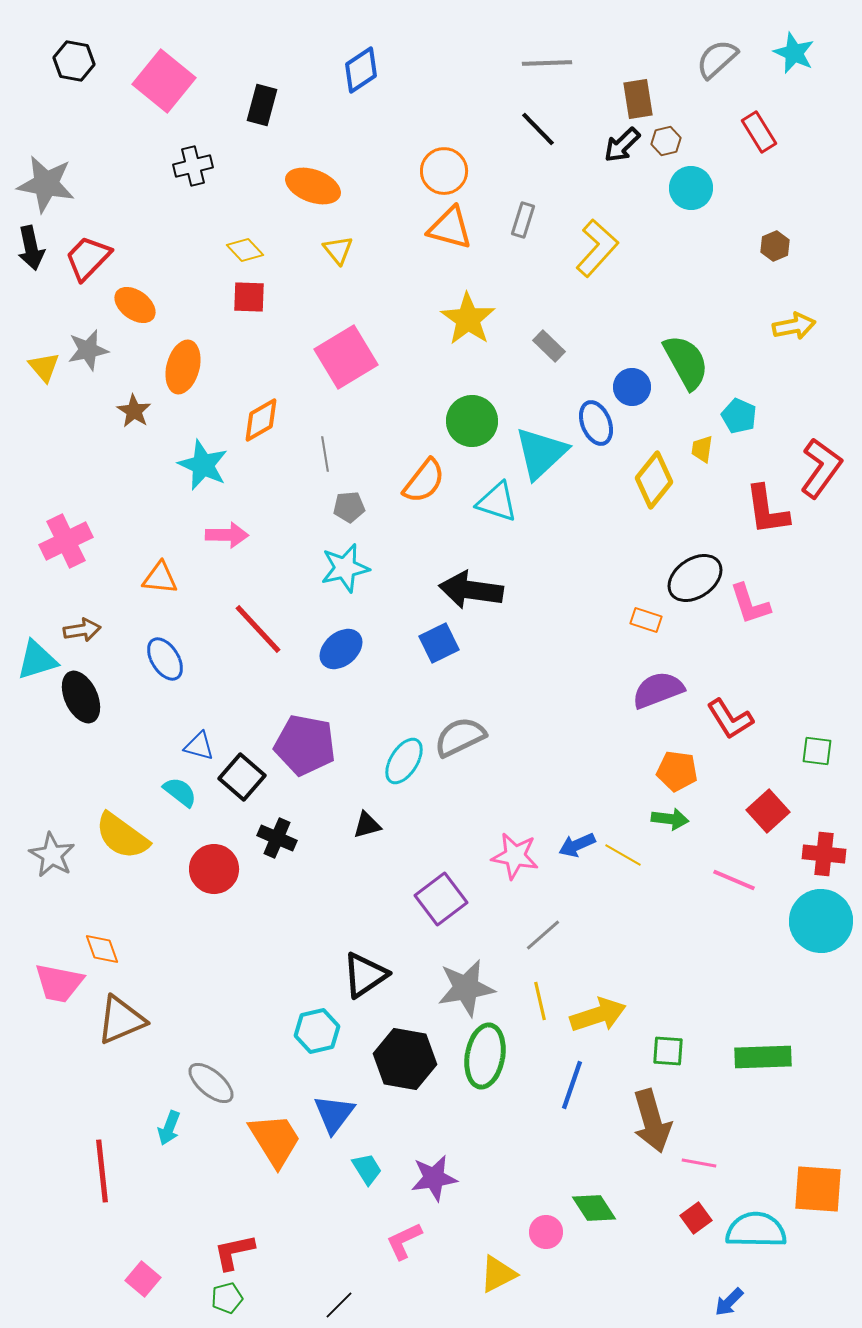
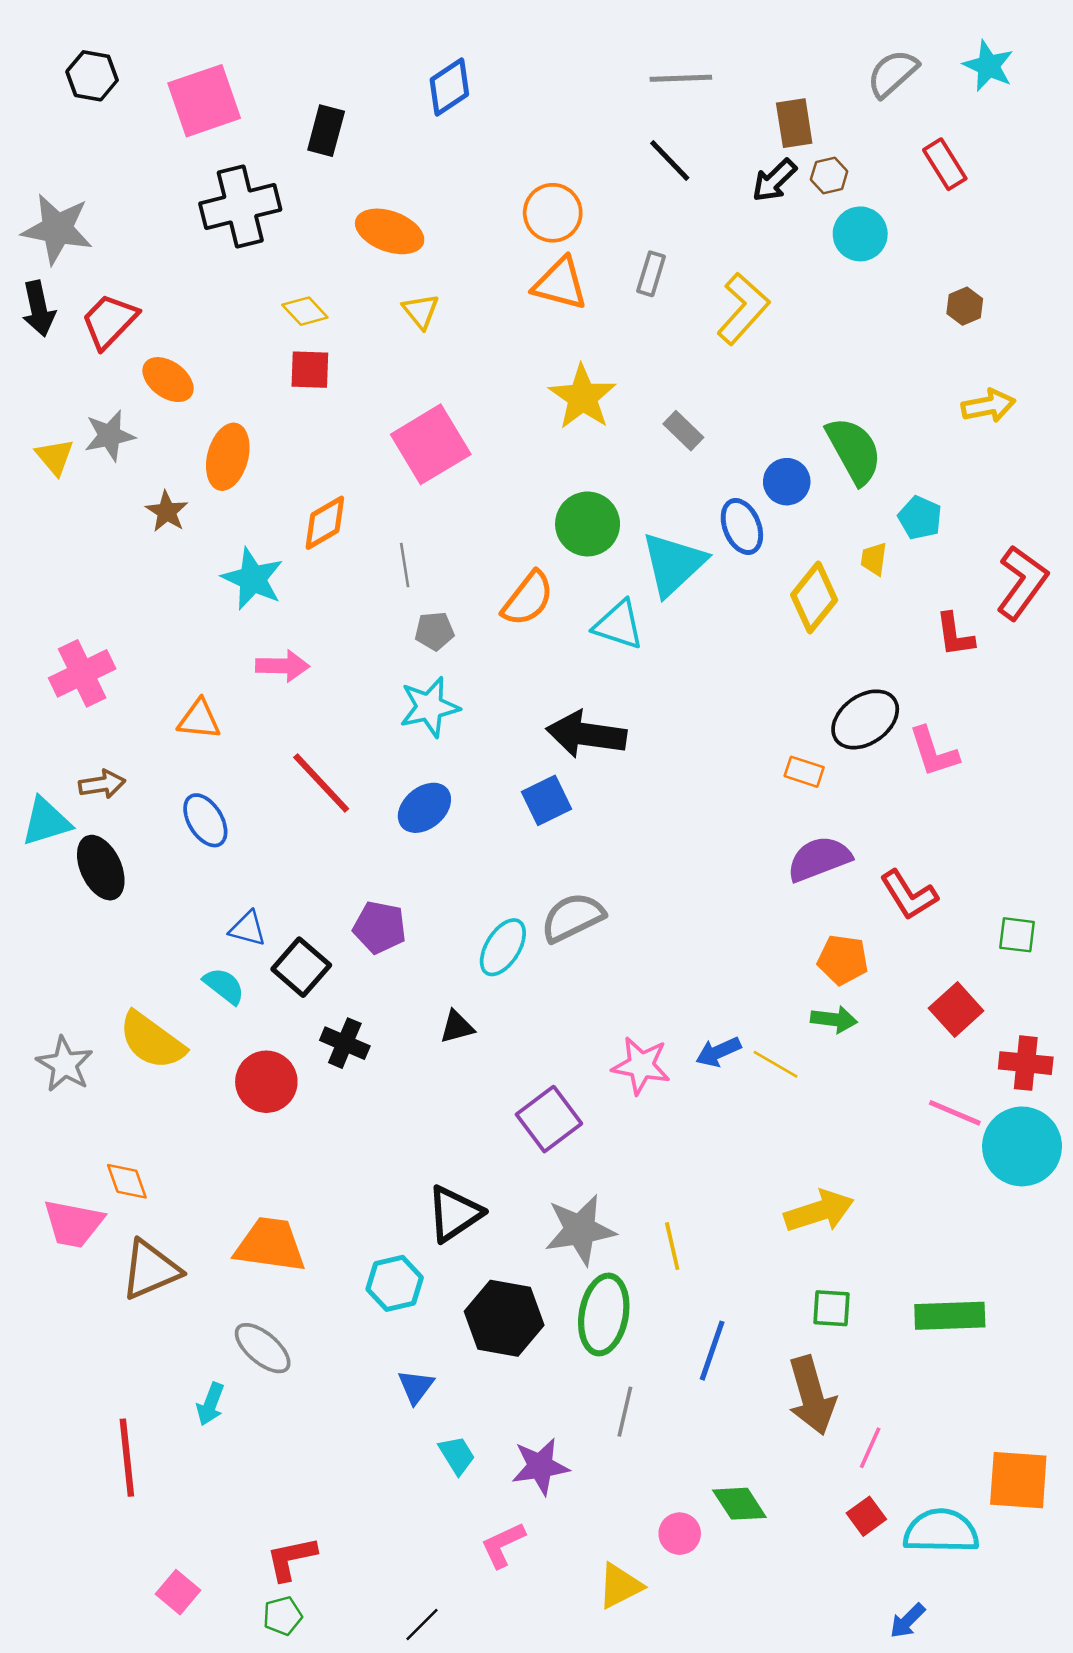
pink square: (164, 81) -> (204, 101), turned 32
black cross: (193, 166) -> (240, 207), size x1.6
red L-shape: (767, 510) -> (955, 635), size x0.7
purple pentagon: (305, 745) -> (380, 927), size x0.7
pink line: (734, 880) -> (955, 1113), moved
gray line: (543, 935) -> (625, 1412), moved, turned -36
yellow arrow: (598, 1015) -> (819, 1211), moved
blue triangle: (334, 1114) -> (416, 1387), size x0.7
orange trapezoid: (275, 1140) -> (270, 1245), moved, turned -50
pink line: (699, 1163) -> (870, 1448), turned -76

